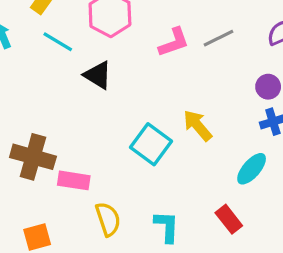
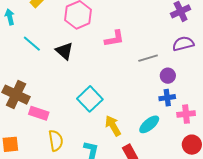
gray line: (218, 38) -> (148, 58), moved
cyan line: (58, 42) -> (32, 44), moved
yellow arrow: (198, 125) -> (113, 126), moved

